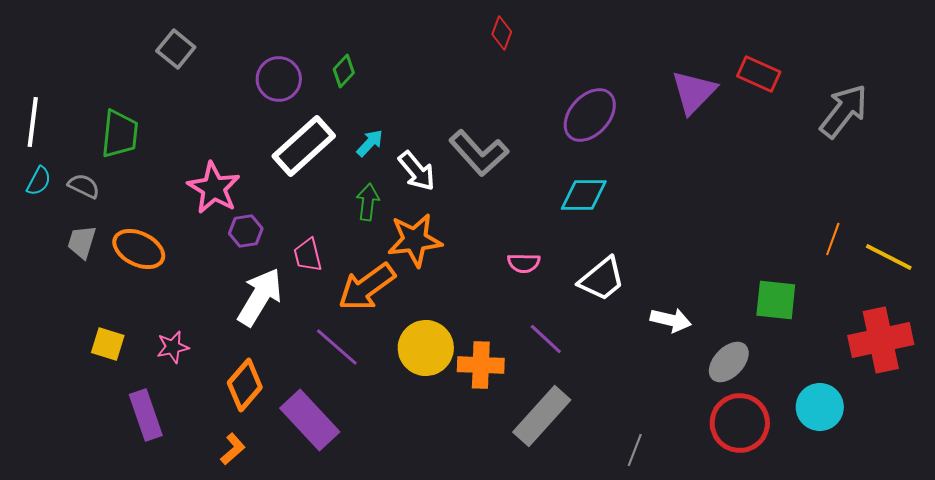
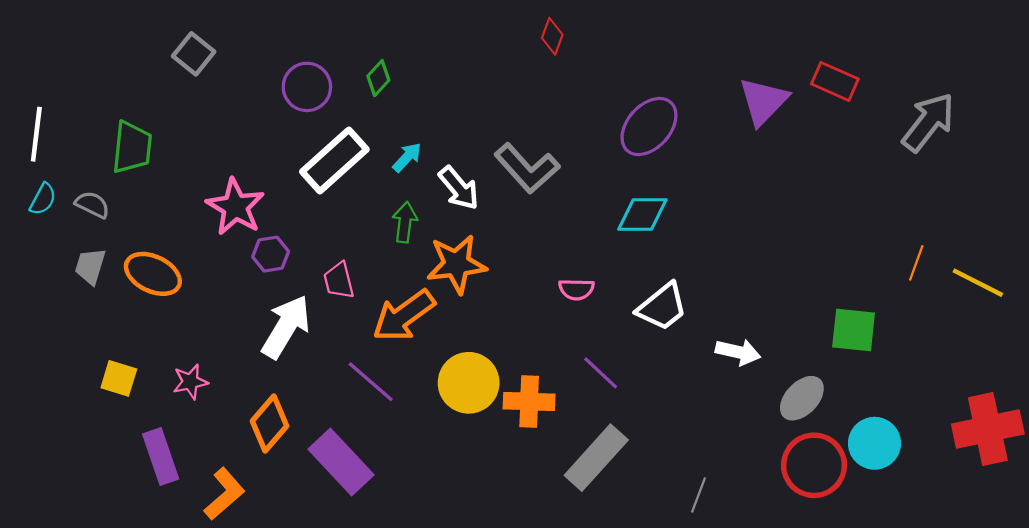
red cross: (881, 340) -> (988, 429), moved
cyan circle: (820, 407) -> (874, 443), moved
orange L-shape: (233, 449) -> (224, 494), moved, size x1.5

